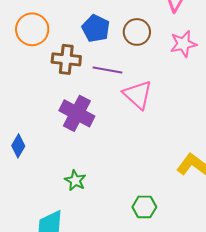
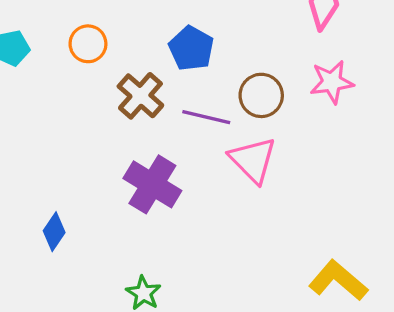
orange circle: (32, 29) -> (88, 44), size x0.7
brown circle: (137, 32) -> (261, 95), moved
brown cross: (66, 59) -> (140, 96), turned 32

